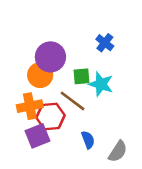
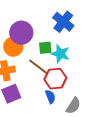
blue cross: (105, 43) -> (63, 22), size x1.5
red hexagon: (50, 116) -> (55, 79), moved

